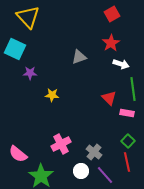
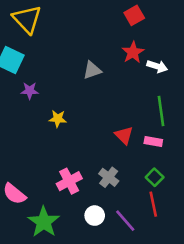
white arrow: (121, 64) -> (157, 66), moved
red triangle: (109, 98) -> (124, 135), moved
gray cross: (94, 152) -> (109, 177), moved

